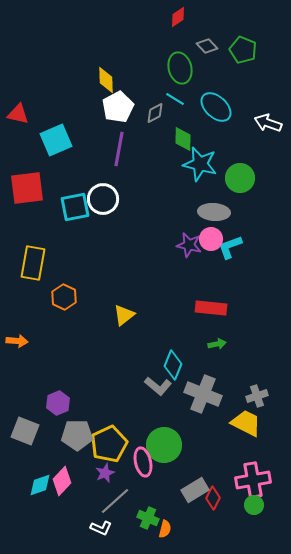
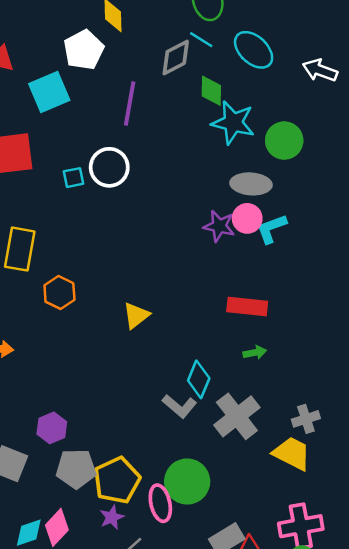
white pentagon: (118, 107) -> (84, 50), moved
gray diamond: (155, 113) -> (176, 57), size x1.4
cyan square: (75, 207) -> (73, 178), size x0.6
gray cross: (203, 394) -> (237, 416), turned 30

